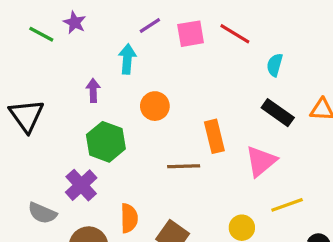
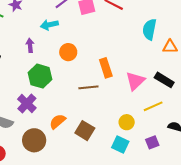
cyan arrow: (127, 59) -> (49, 25), turned -102
cyan semicircle: (275, 65) -> (150, 29), moved, size x1.5
black rectangle: (278, 113) -> (164, 80), moved
orange semicircle: (129, 218) -> (58, 122), turned -126

